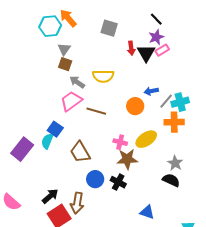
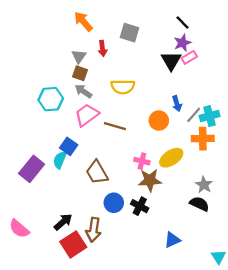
cyan hexagon: (50, 26) -> (51, 99), moved
red arrow: (131, 48) -> (102, 48), moved
gray arrow: (77, 82) -> (83, 91), moved
blue arrow: (151, 91) -> (177, 104), turned -96
blue triangle: (147, 212) -> (172, 240), turned -42

